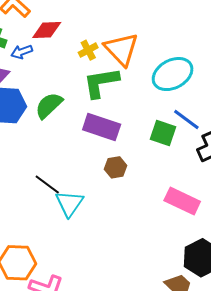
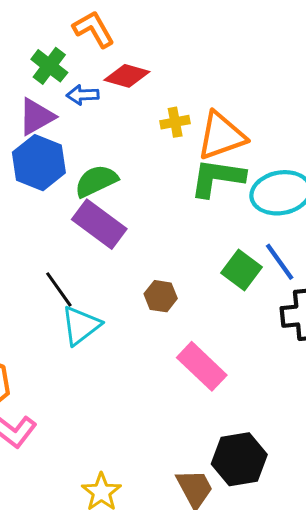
orange triangle: (121, 49) -> (221, 136), turned 36
green L-shape: (101, 83) -> (217, 178), moved
purple rectangle: (102, 127) -> (99, 224), moved
pink rectangle: (182, 201) -> (202, 366), moved

